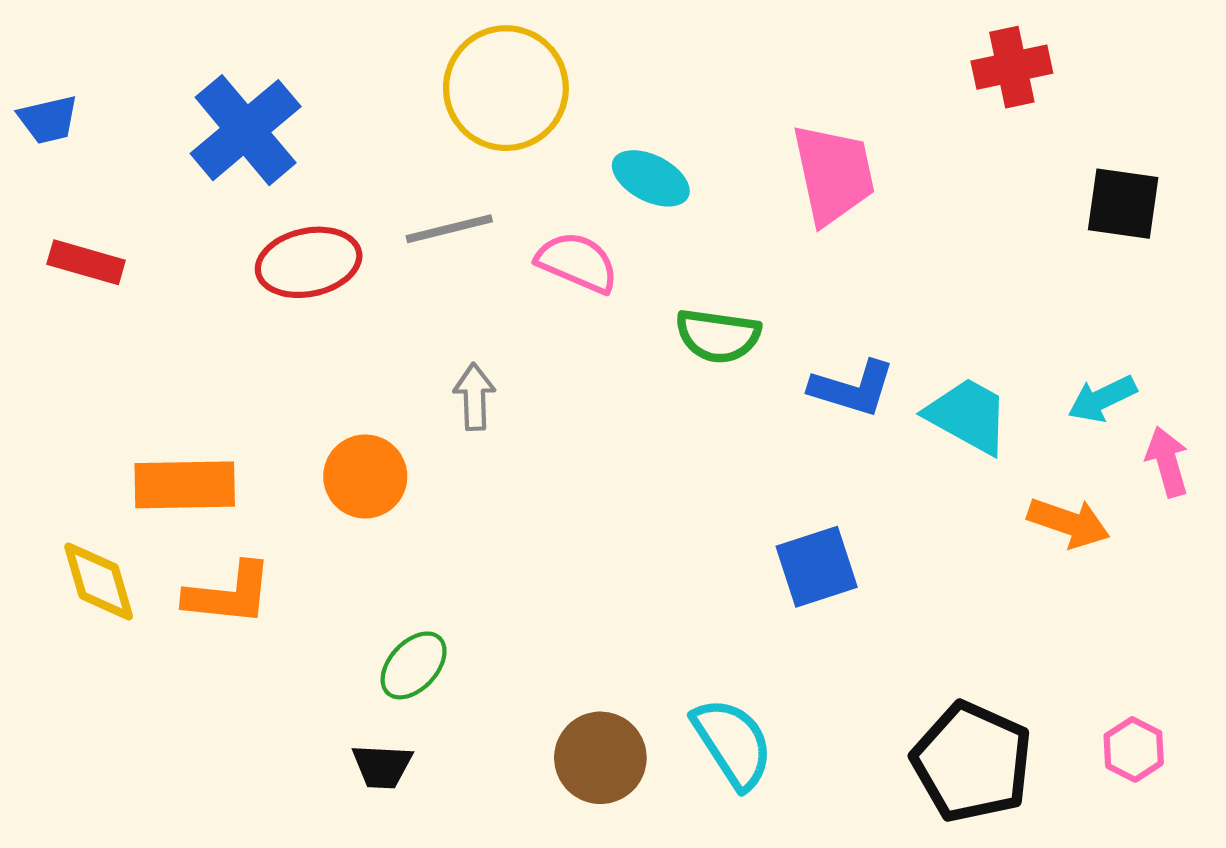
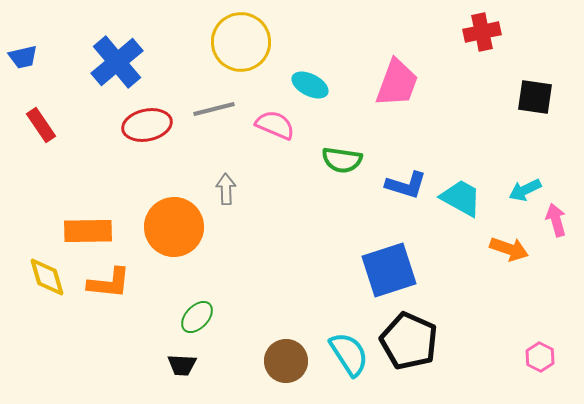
pink trapezoid: (833, 174) -> (397, 83), turned 32
red rectangle: (86, 262) -> (41, 125), turned 40
orange circle: (365, 476) -> (174, 227), size x1.5
blue square: (817, 567) -> (389, 270), size x1.4
black pentagon: (972, 762) -> (409, 341), moved

